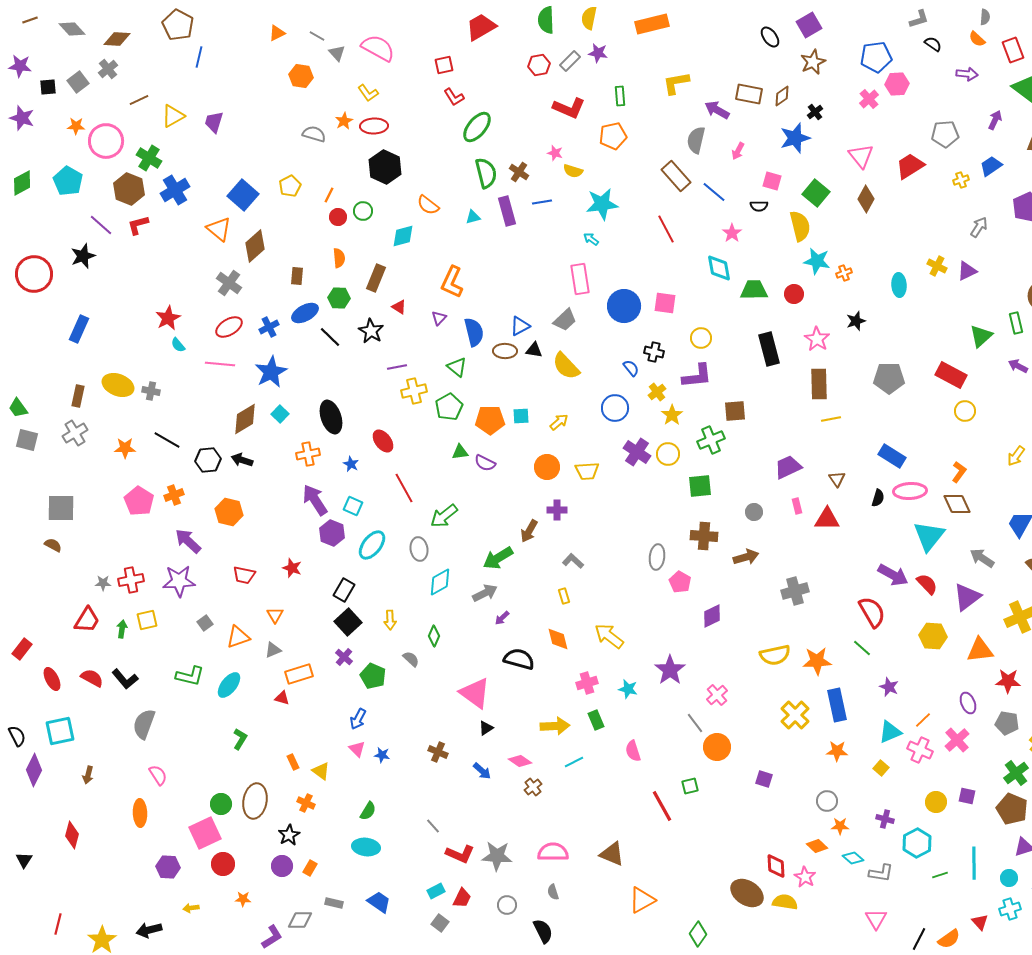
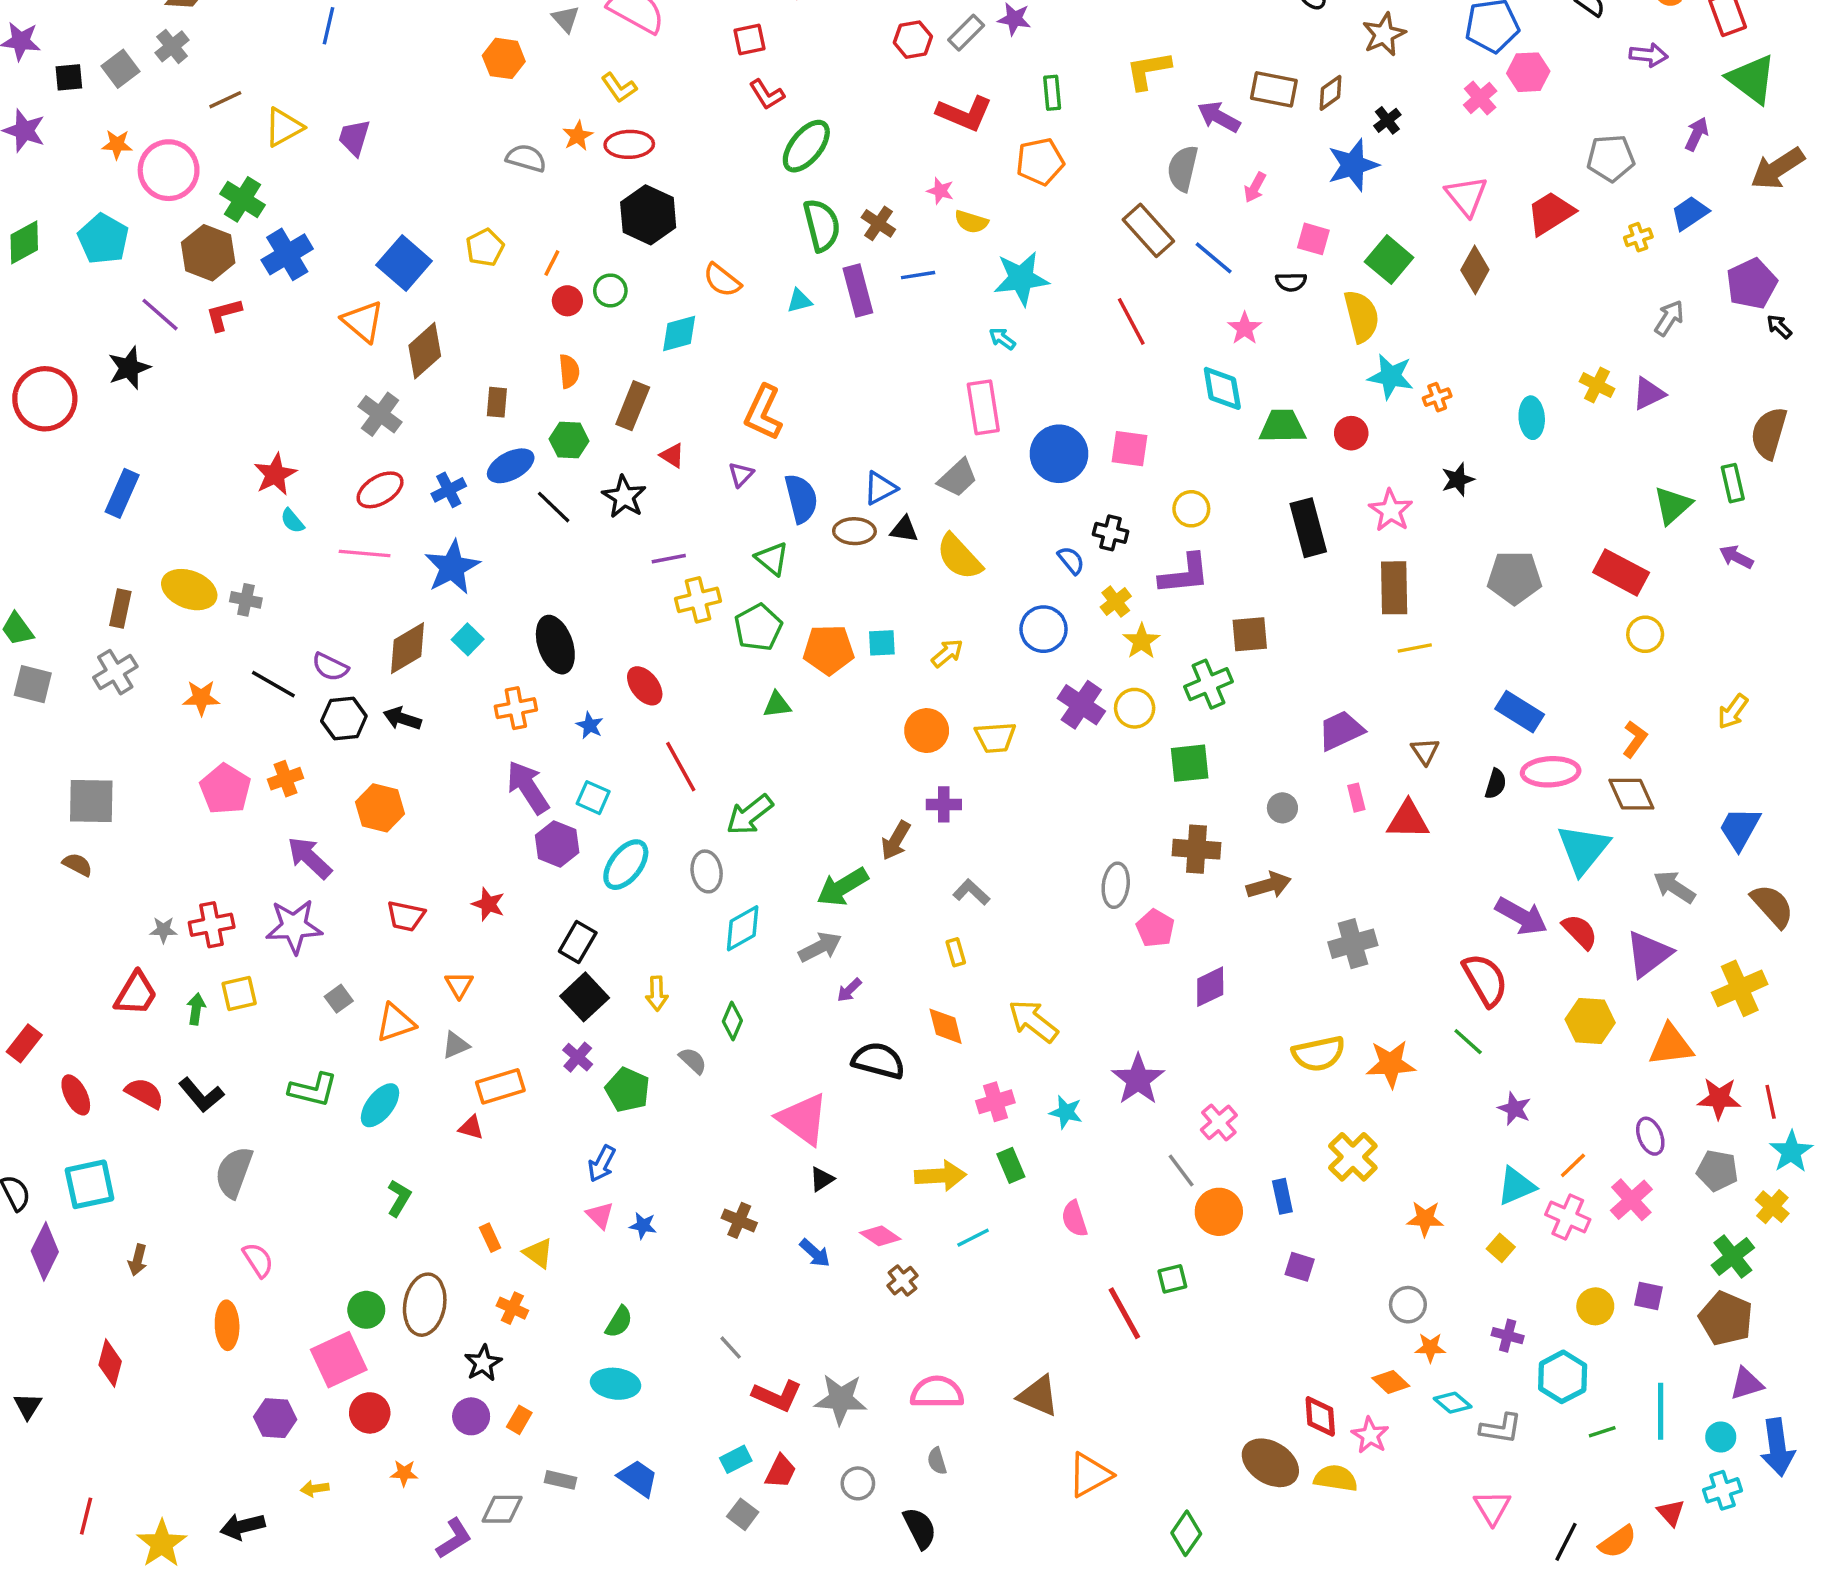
purple semicircle: (485, 463) -> (330, 667), moved
blue rectangle: (837, 705) -> (1282, 1196), moved, size x0.6

